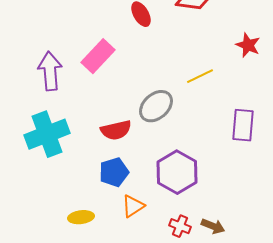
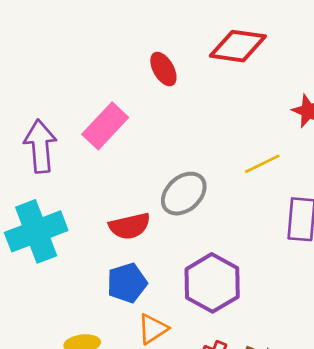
yellow line: (200, 76) -> (262, 164), moved

